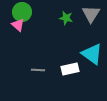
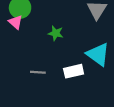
green star: (66, 18) -> (56, 33), moved

